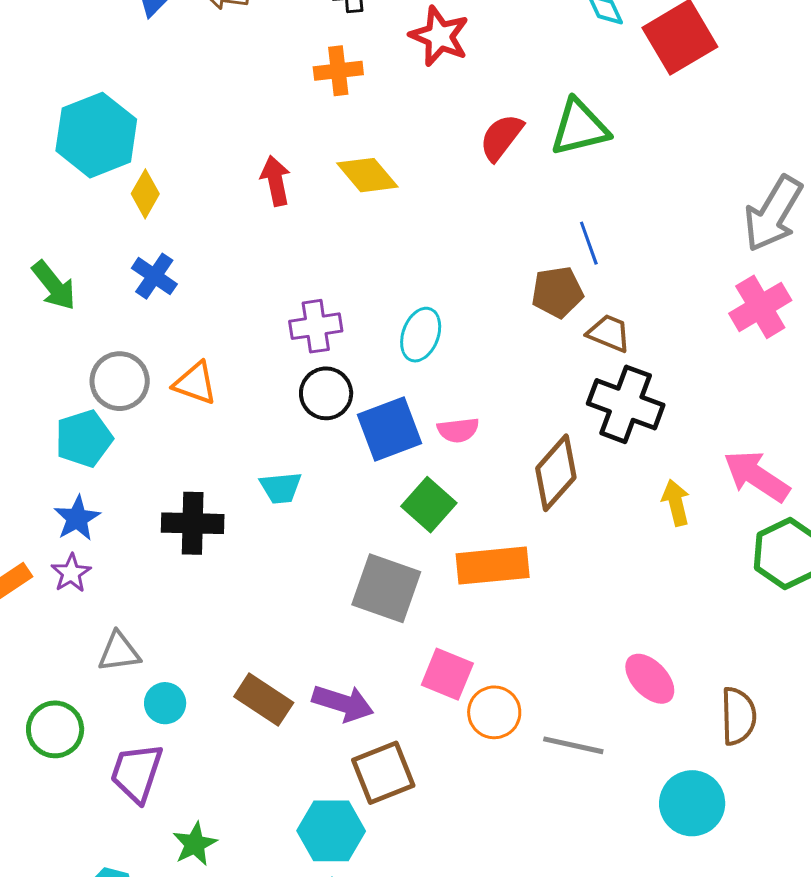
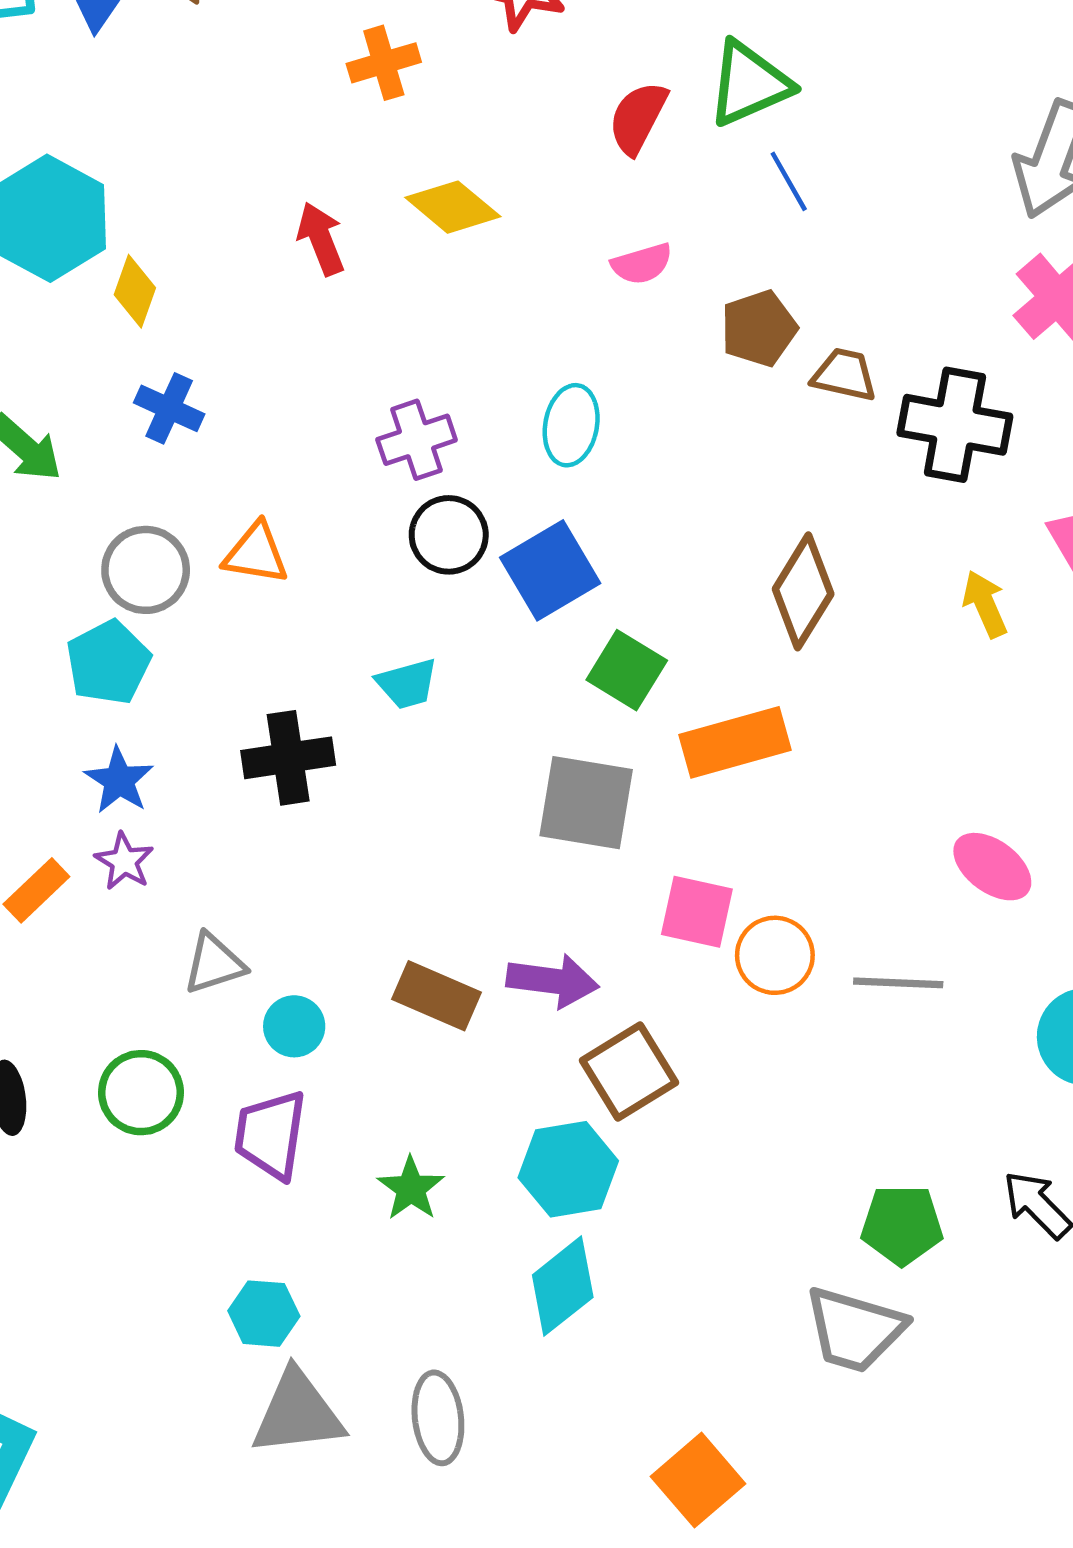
blue line: (589, 243) -> (789, 181), moved
black cross: (626, 404) -> (955, 425), moved
pink semicircle: (458, 430) -> (642, 264), moved
green star: (195, 844) -> (411, 1188), moved

